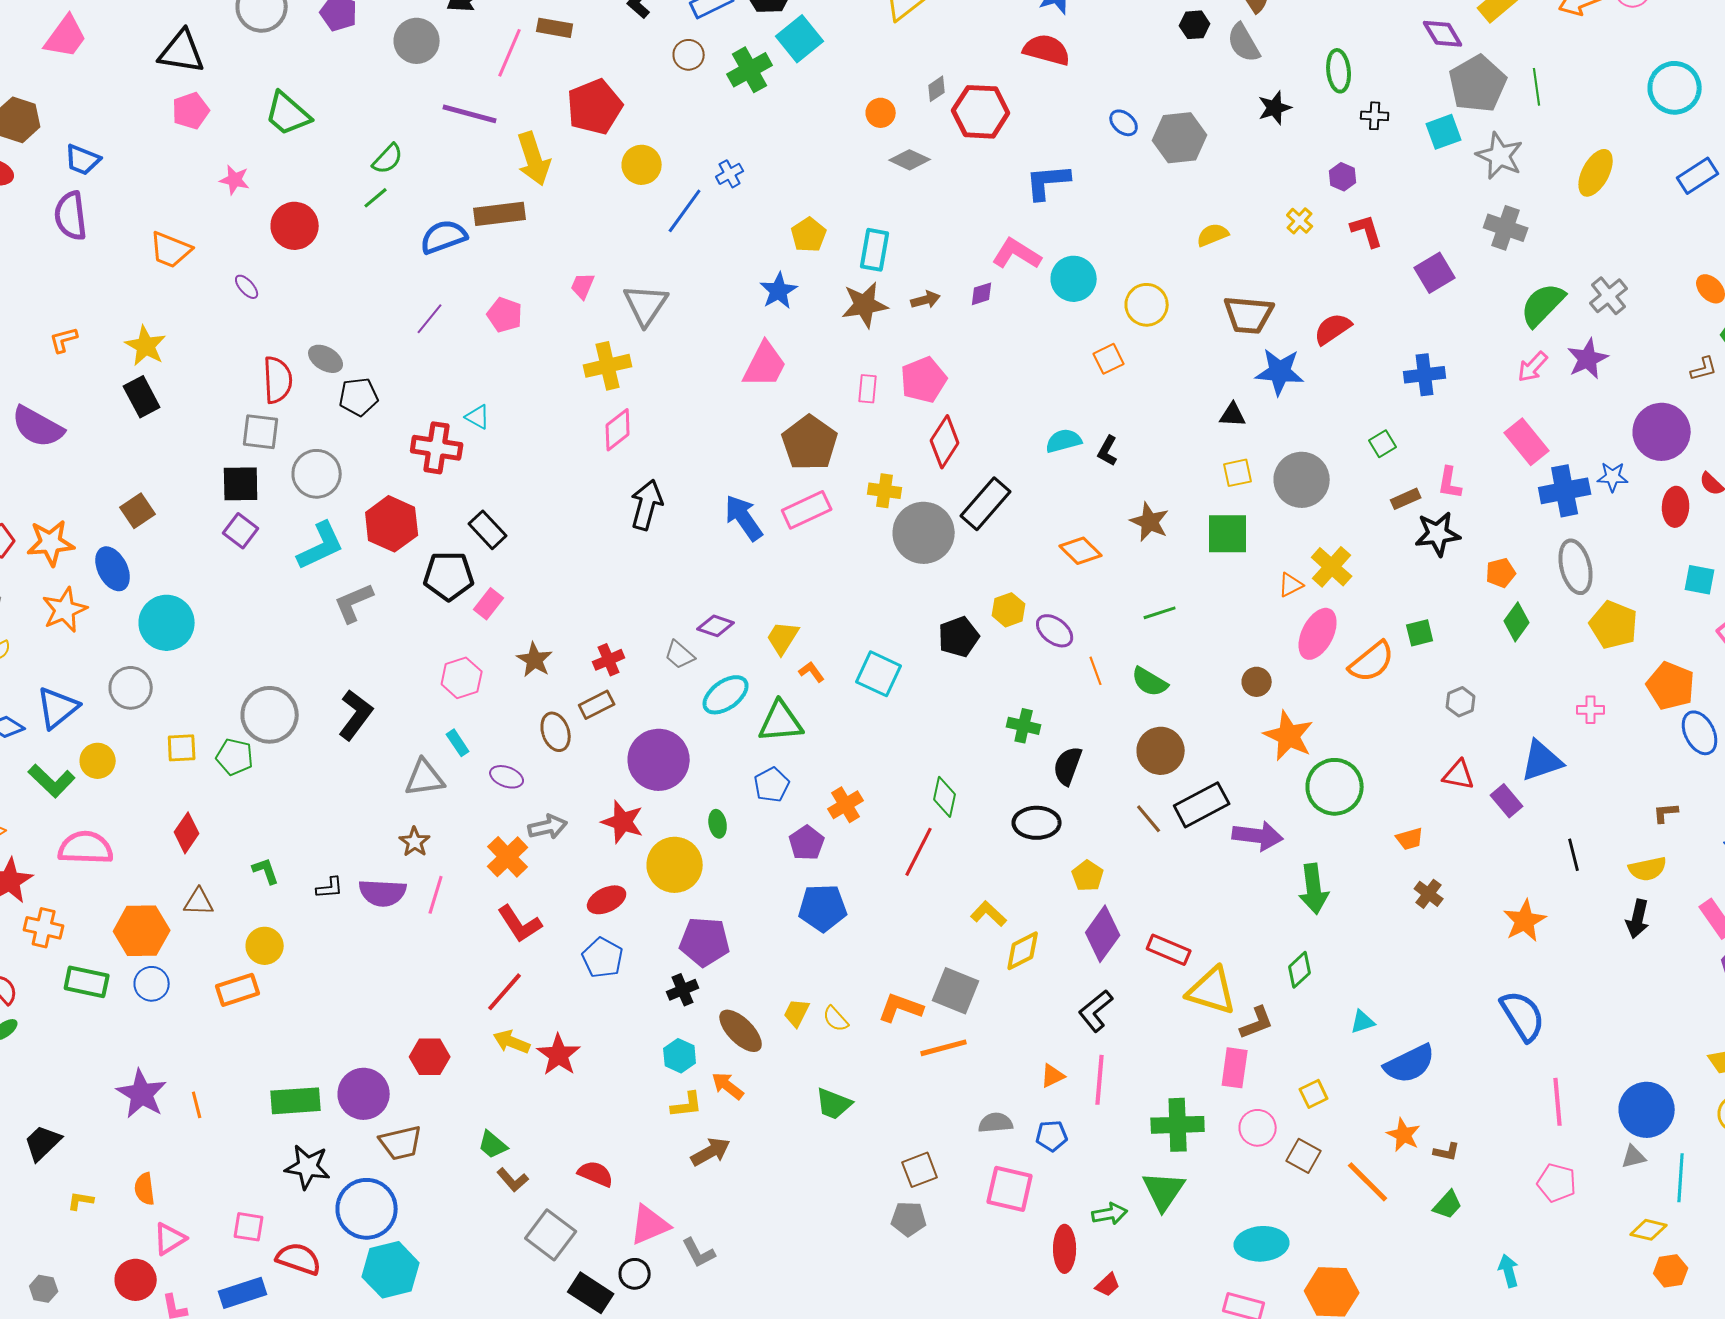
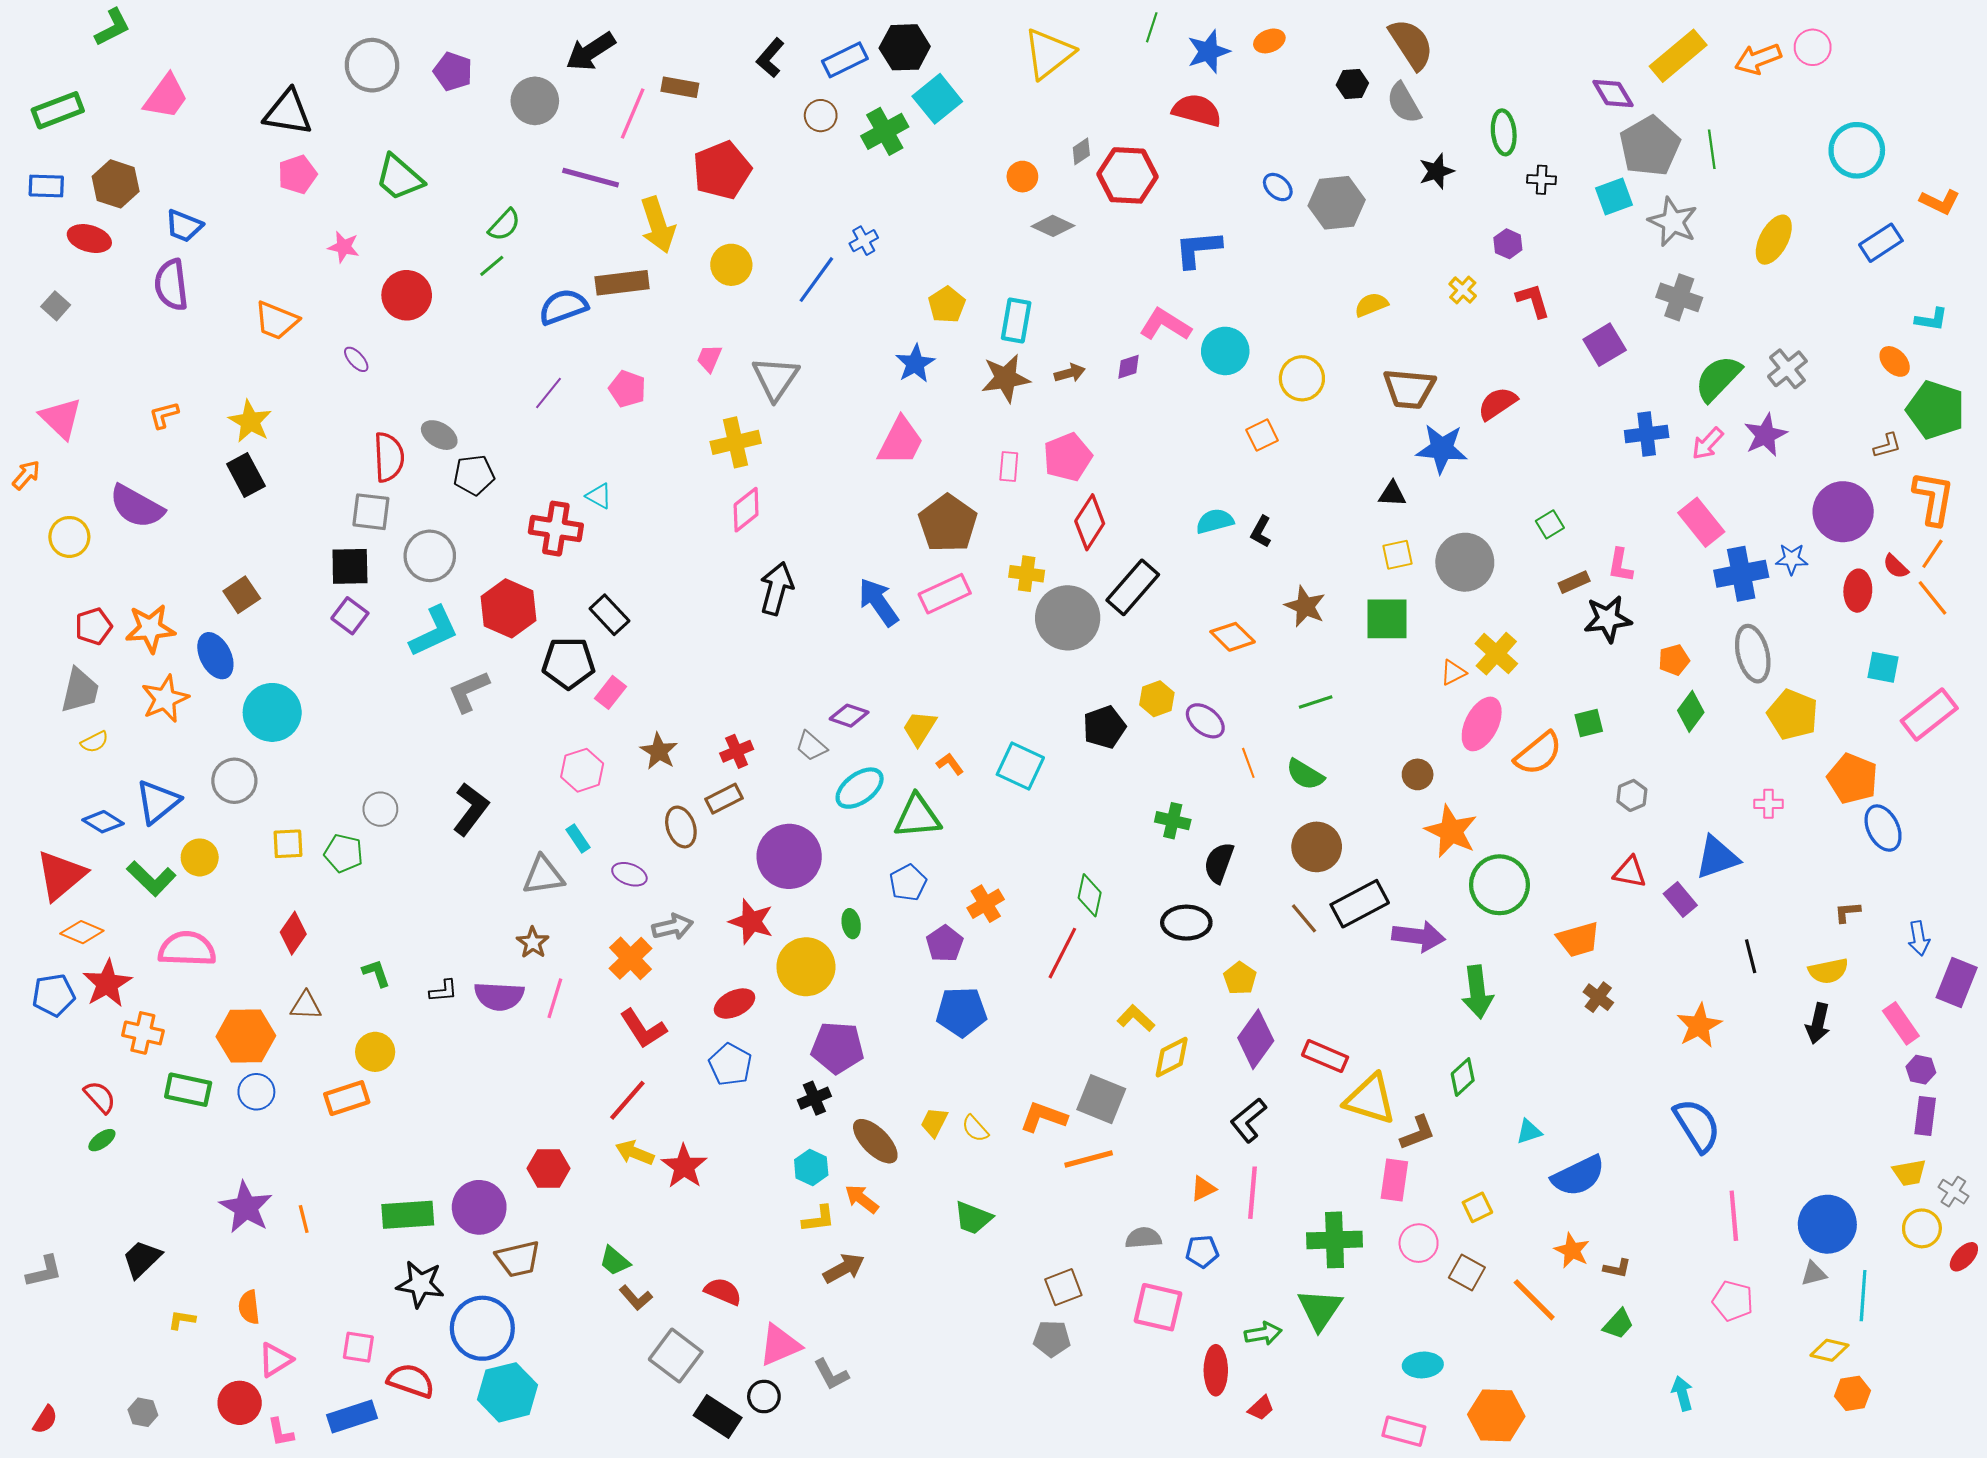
yellow circle: (642, 165) -> (731, 265), moved
blue cross: (1425, 375) -> (1647, 434), moved
gray circle: (270, 715) -> (380, 809), size x0.6
orange trapezoid: (1410, 839) -> (1578, 939), size x1.5
cyan ellipse: (1262, 1244) -> (1423, 1365), size x0.7

